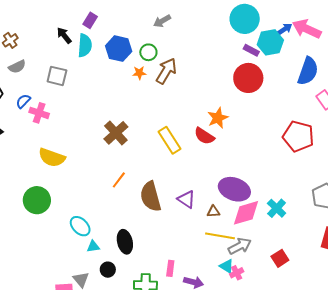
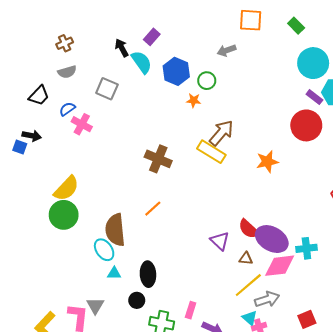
cyan semicircle: (85, 46) -> (142, 62), turned -50
brown arrow: (166, 71) -> (221, 133), moved
brown cross: (116, 133) -> (158, 159), turned -35
red semicircle: (204, 136) -> (249, 229), moved
yellow rectangle: (170, 140) -> (211, 152), moved, turned -36
yellow semicircle: (52, 158) -> (66, 188), moved, turned -76
brown semicircle: (151, 197) -> (115, 230), moved
cyan cross: (277, 208) -> (306, 248), moved, turned 30
yellow line: (220, 236) -> (248, 285), turned -60
black circle: (108, 270) -> (137, 300), moved

